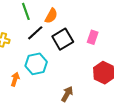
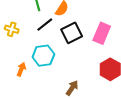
pink rectangle: (93, 37) -> (102, 33), size x1.5

